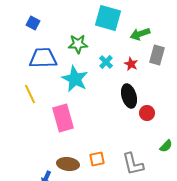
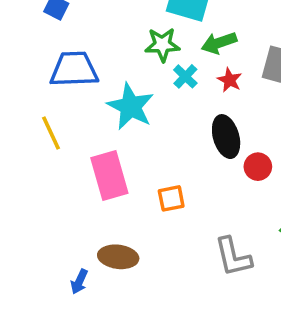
green arrow: (140, 34) -> (219, 43), moved
green star: (78, 44) -> (162, 45), moved
orange square: (97, 159) -> (171, 198), moved

